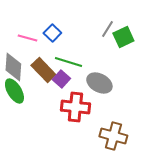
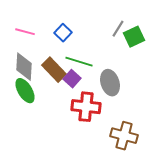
pink line: (27, 38) -> (25, 32), moved
gray ellipse: (99, 83) -> (110, 83), turned 45

